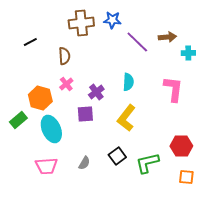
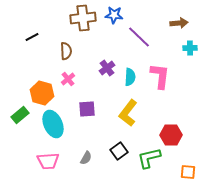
brown arrow: (167, 37) -> (179, 23), moved
pink L-shape: (173, 89) -> (160, 76), moved
purple cross: (96, 92) -> (107, 68), moved
red hexagon: (181, 146) -> (171, 135), moved

